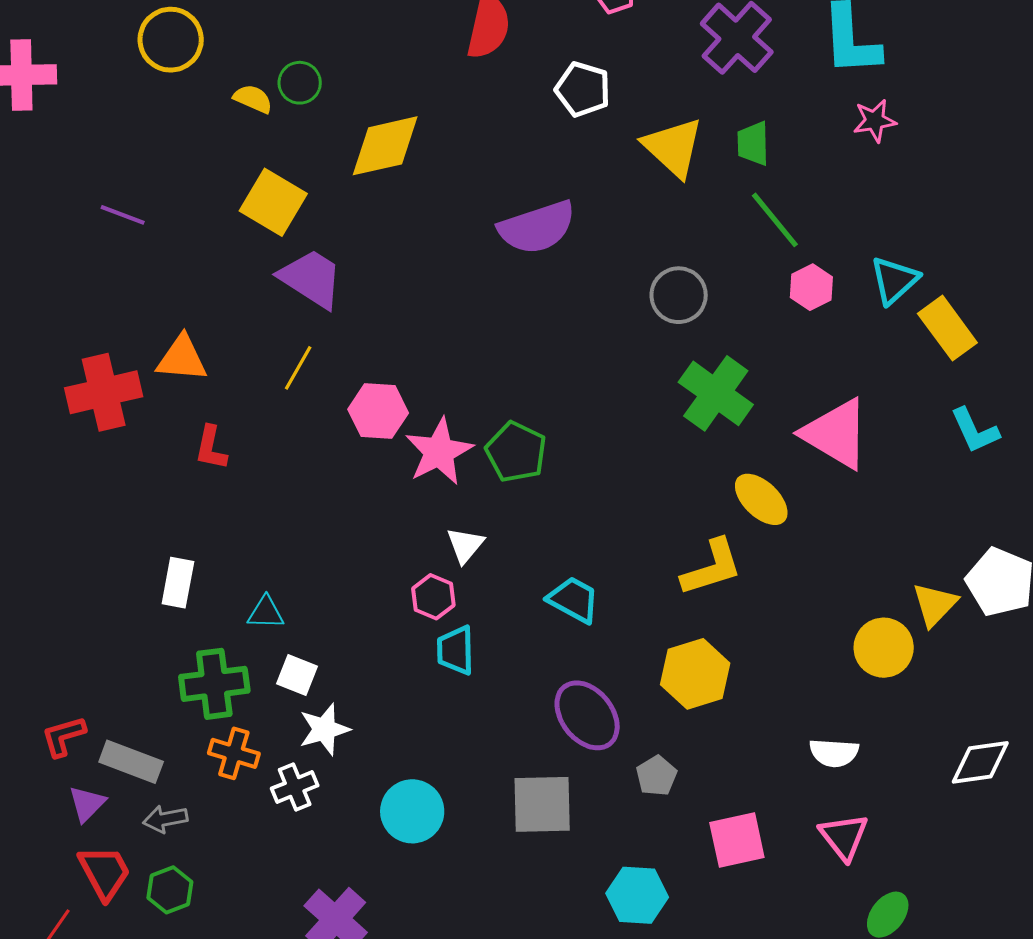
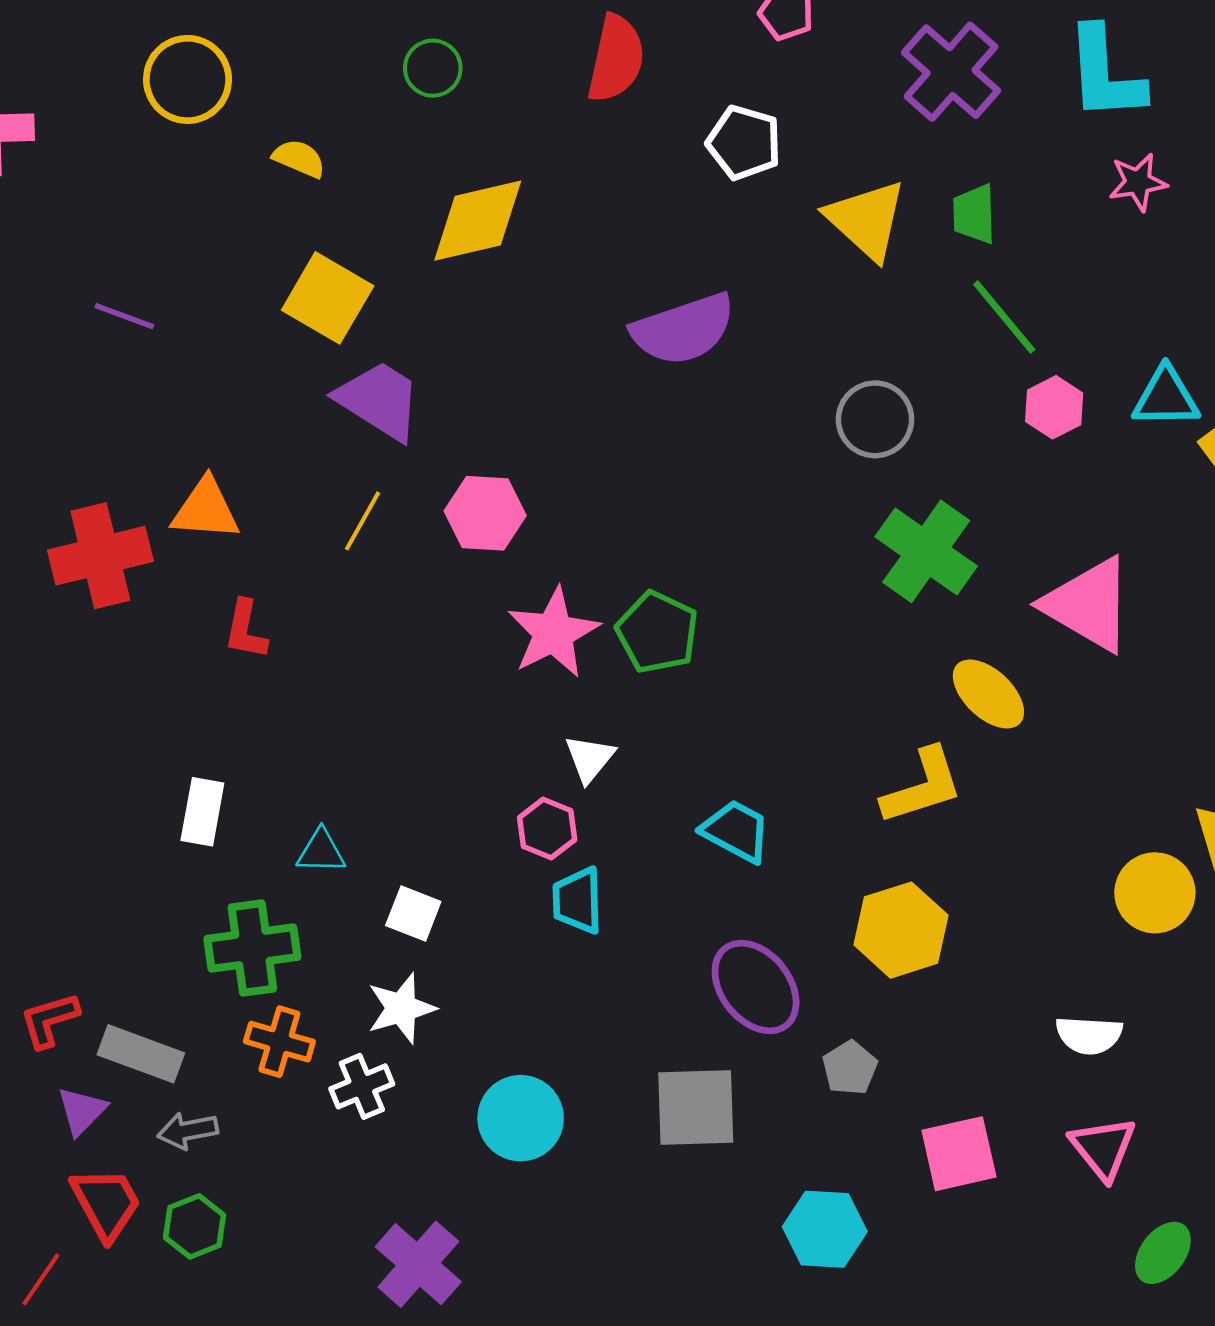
green circle: (300, 83) -> (433, 68), moved
cyan triangle: (894, 280) -> (1166, 397), turned 42
pink hexagon: (378, 411) -> (485, 513), moved
white square: (297, 675) -> (413, 913), moved

